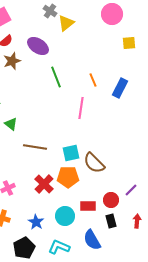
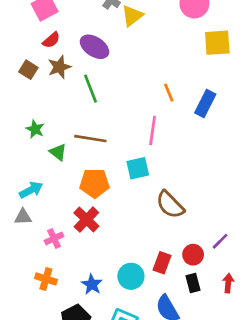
yellow square: (129, 43) -> (217, 43), size x1.5
green line: (56, 77) -> (90, 89), moved
brown line: (35, 147) -> (90, 139), moved
cyan square: (71, 153) -> (138, 168), moved
orange pentagon: (68, 177) -> (95, 183), moved
red cross: (44, 184) -> (86, 220), moved
red rectangle: (88, 206) -> (162, 263), turned -70

